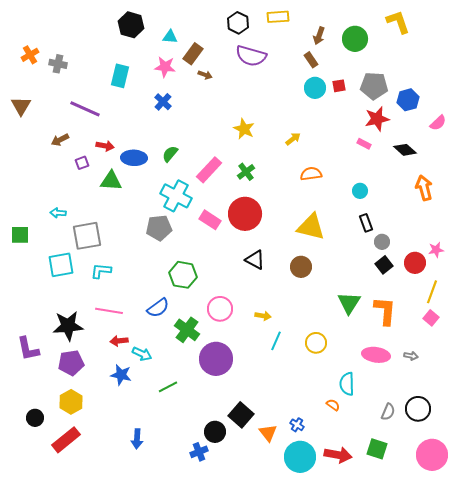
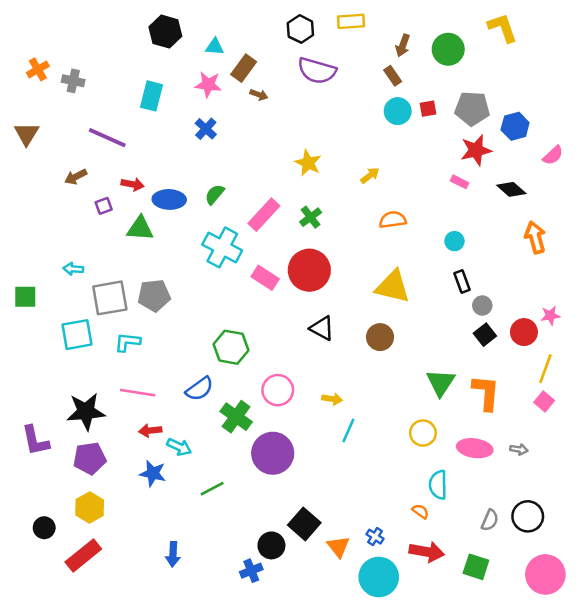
gray pentagon: (159, 228) -> (154, 295), moved
yellow circle: (316, 343) -> (423, 433), moved
red arrow: (338, 455) -> (427, 552), moved

